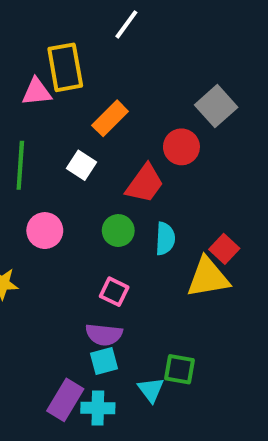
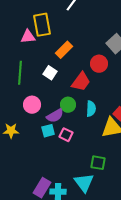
purple semicircle: (104, 335) -> (55, 116), moved, turned -36
cyan square: (104, 361) -> (48, 131), moved
green square: (179, 369) -> (98, 163), moved
cyan triangle: (151, 390) -> (84, 183), size x1.5

